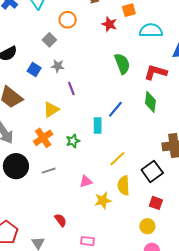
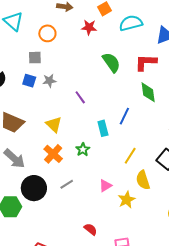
gray square: (49, 40) -> (35, 58), turned -32
blue square: (34, 70) -> (29, 81), moved
purple line: (71, 89) -> (80, 97), moved
blue line: (115, 109) -> (124, 116), moved
yellow triangle: (51, 110) -> (54, 124), turned -30

